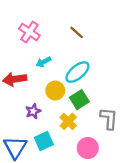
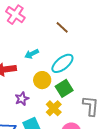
pink cross: (29, 32) -> (15, 15), moved

